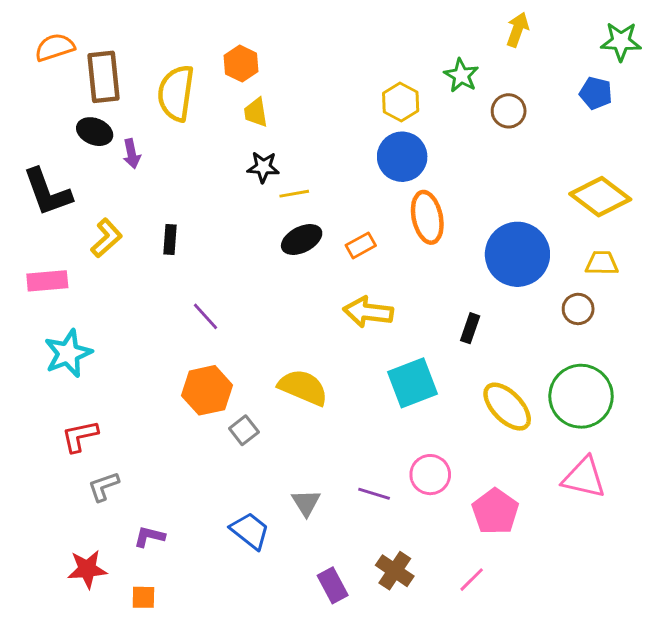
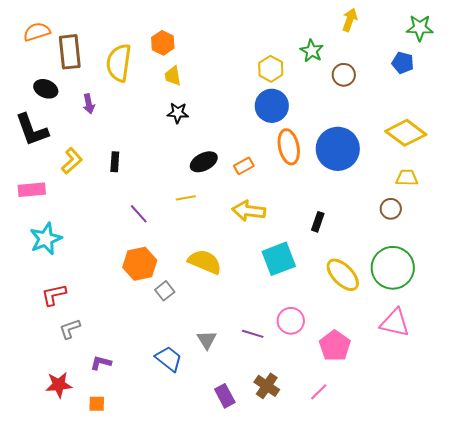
black ellipse: (95, 132) -> (46, 89), moved
yellow line: (294, 194) -> (186, 198), moved
blue circle: (517, 254) -> (338, 149), moved

